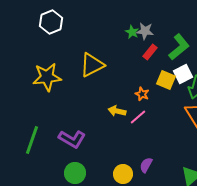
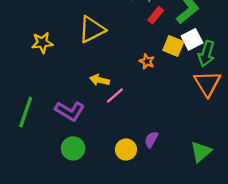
yellow star: (47, 77) -> (42, 43), size x0.7
yellow arrow: (117, 111) -> (100, 80), moved
pink line: (138, 117) -> (115, 96), moved

